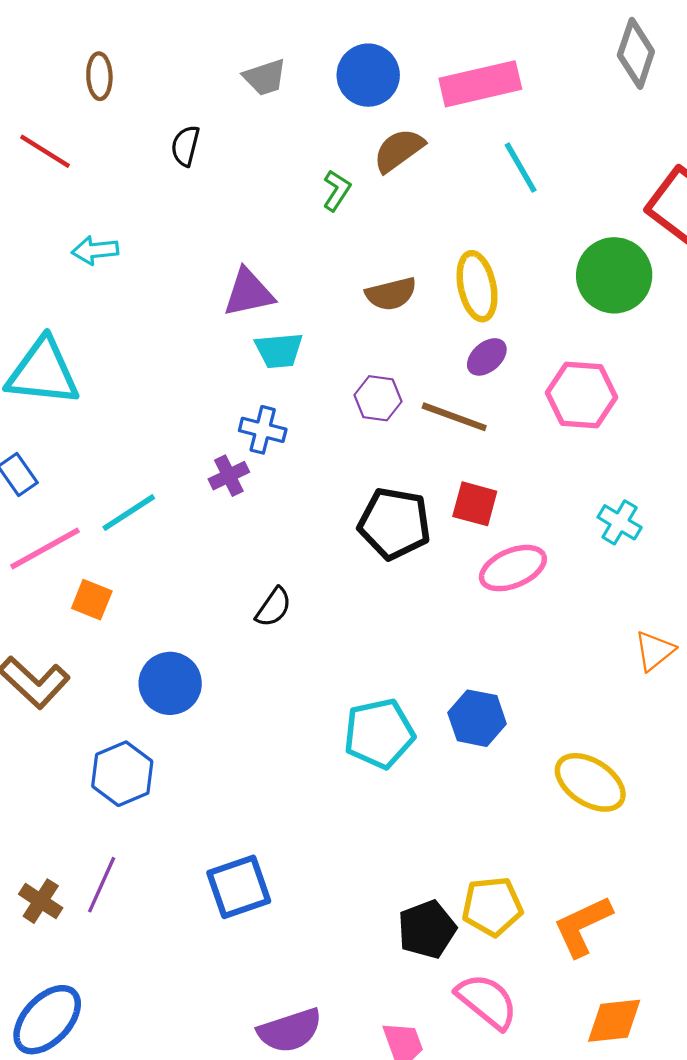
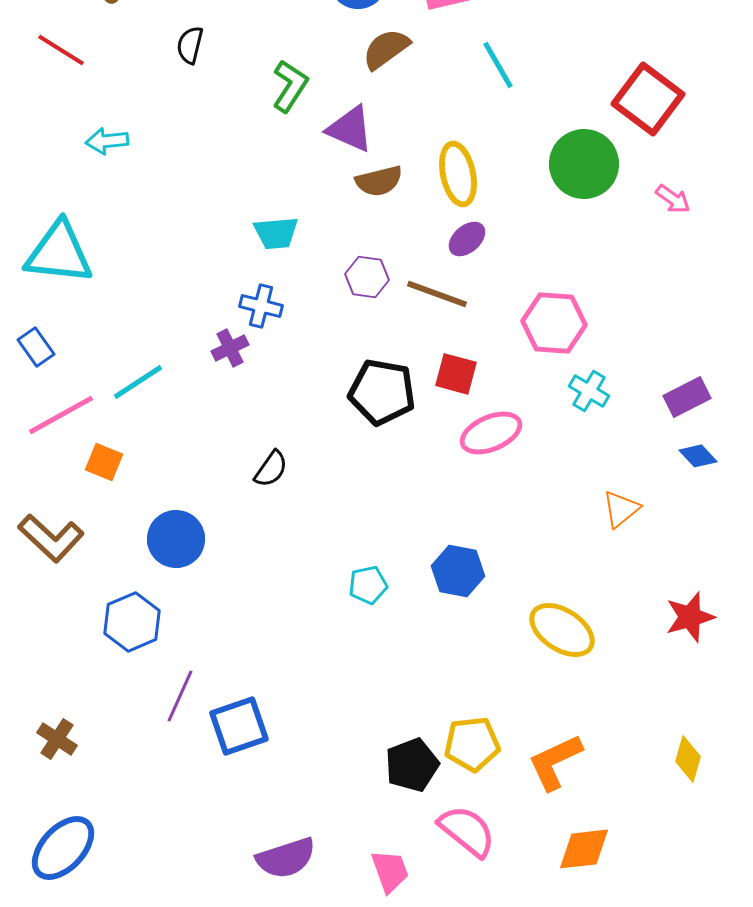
green L-shape: (337, 190) -> (290, 86), moved, size x1.4
purple triangle: (249, 293) -> (350, 129), moved, turned 36
pink hexagon: (581, 395) -> (554, 323), moved
cyan pentagon: (379, 733) -> (368, 585), size x0.6
purple line: (102, 885) -> (180, 696), moved

